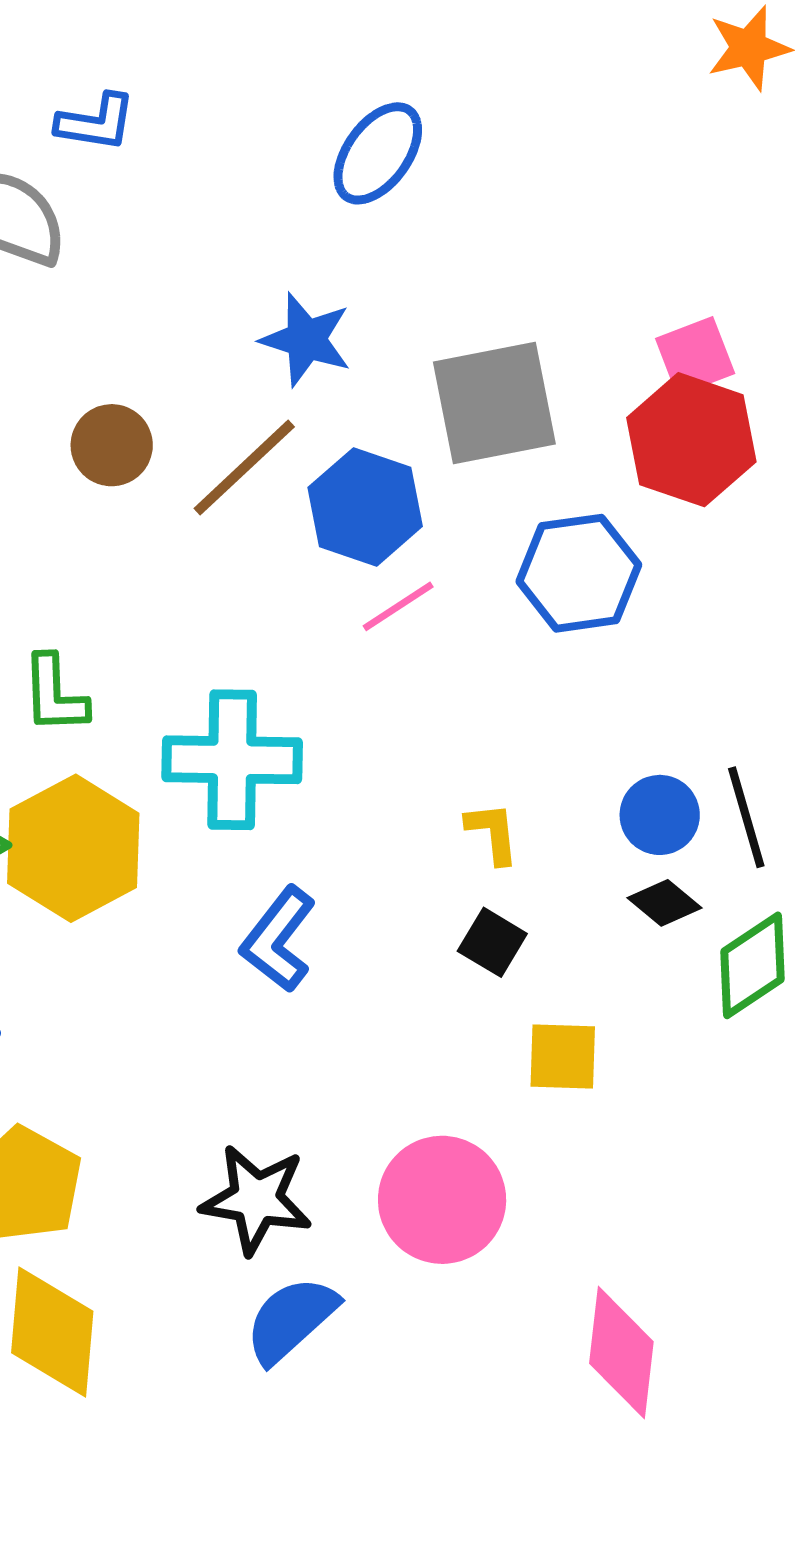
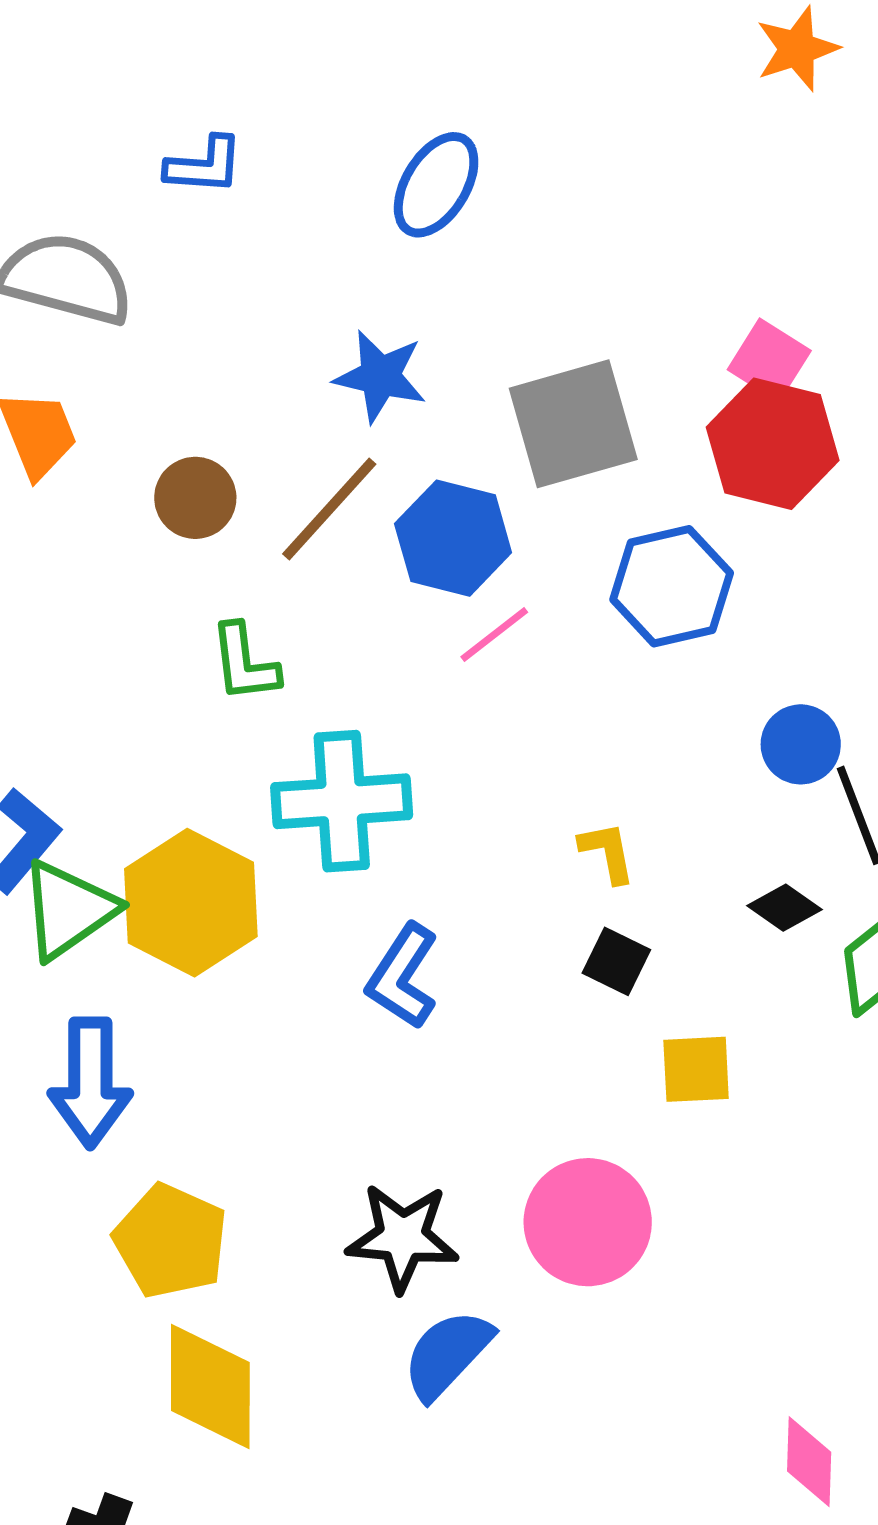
blue L-shape: (96, 122) -> (204, 165), moved
pink square: (695, 356) -> (769, 360), turned -32
green L-shape: (55, 694) -> (244, 663), moved
blue circle: (660, 815) -> (801, 744), moved
pink diamond: (621, 1352) -> (809, 1462), moved, size x0.7

